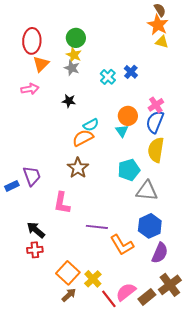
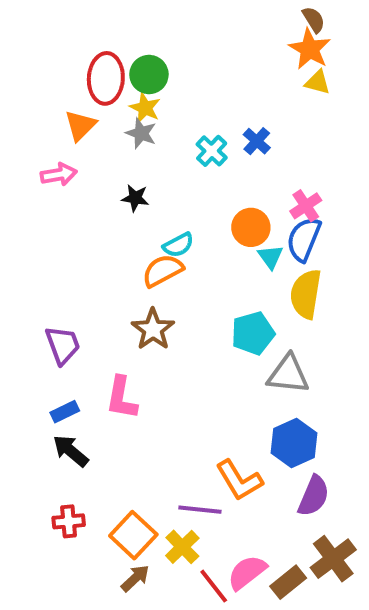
red ellipse: (32, 41) -> (106, 78), moved
cyan triangle: (122, 131) -> (270, 257), moved
blue rectangle: (12, 186) -> (65, 412), moved
purple line: (97, 227) -> (200, 510), moved
red cross: (35, 250) -> (69, 521), moved

